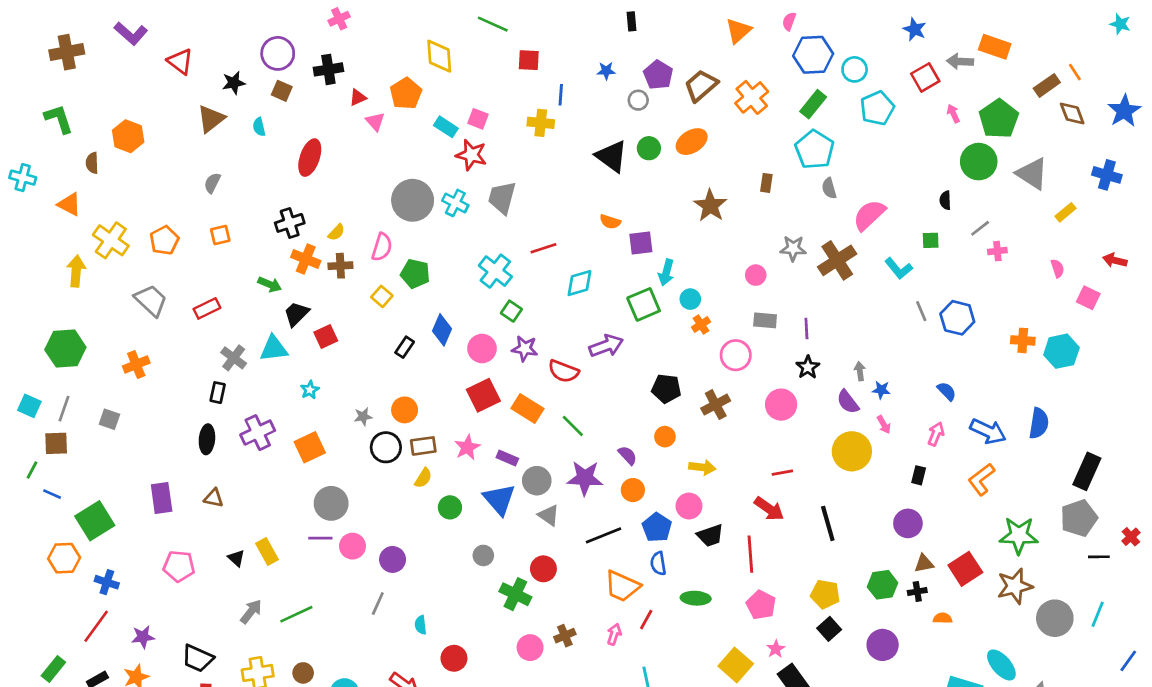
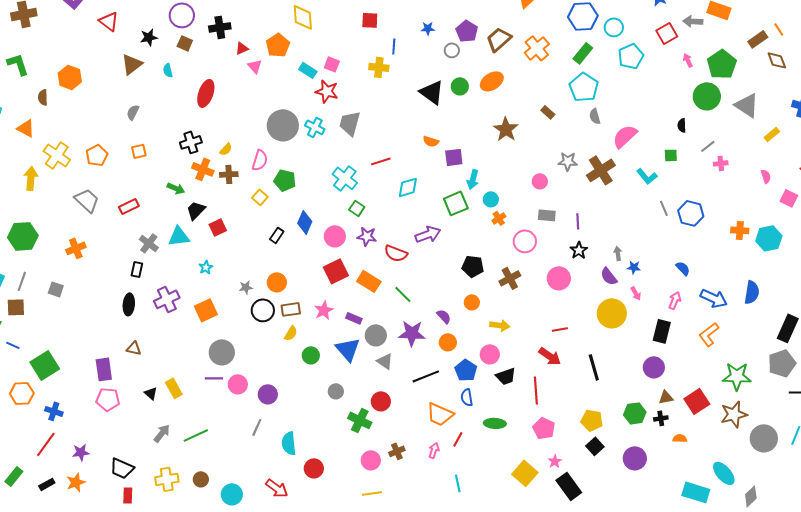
brown rectangle: (766, 183) -> (548, 112), turned -56
black rectangle: (919, 475) -> (662, 331), size x1.6
purple rectangle: (162, 498) -> (104, 369), moved
cyan semicircle: (421, 625) -> (289, 443), size x1.6

